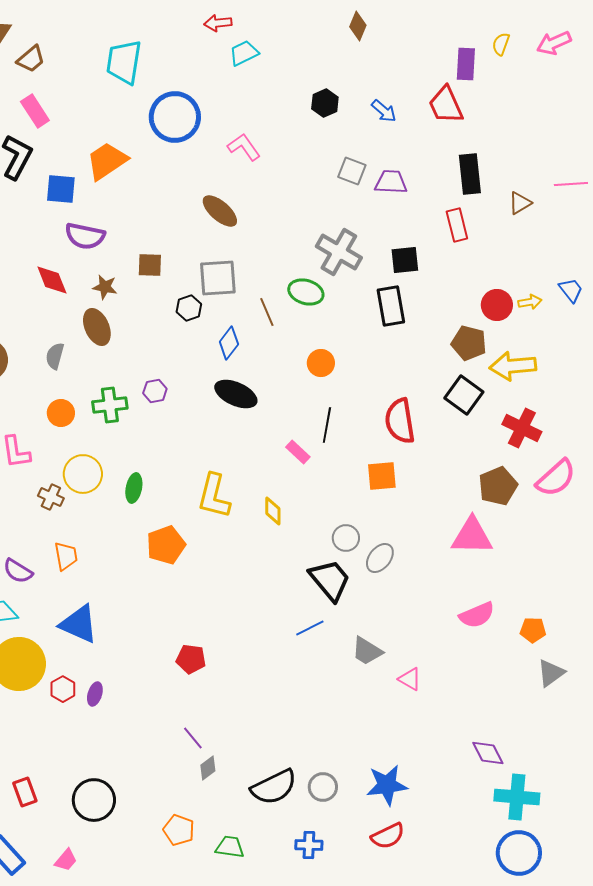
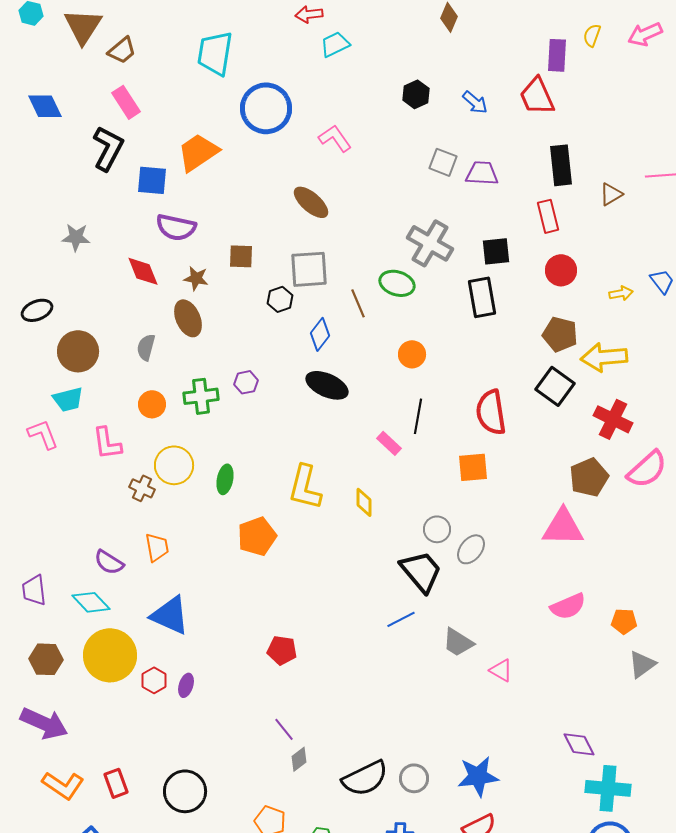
red circle: (497, 305) -> (561, 270), moved

